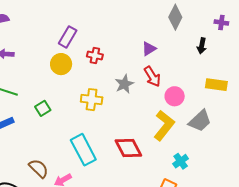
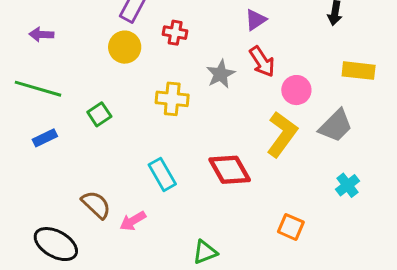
cyan rectangle: (83, 150) -> (162, 174), size x0.7
cyan cross: (181, 161) -> (347, 185), moved

